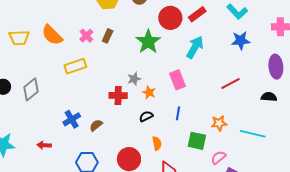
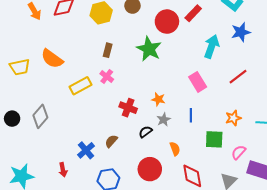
pink cross: (86, 36) -> (107, 76), moved
cyan arrow: (195, 47) -> (212, 46), moved
gray star: (134, 79) -> (164, 120), moved
pink rectangle: (177, 80) -> (198, 82), moved
red cross: (118, 95) -> (128, 108), turned 30
black semicircle: (146, 116) -> (145, 132), moved
blue cross: (72, 119) -> (86, 150), moved
red arrow: (44, 145) -> (63, 170), turned -96

